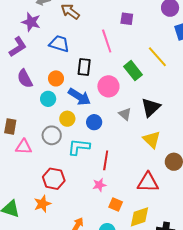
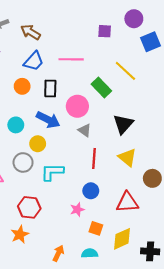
purple square: (127, 19) -> (105, 31), moved
pink line: (107, 41) -> (71, 59), turned -65
blue trapezoid: (59, 44) -> (34, 61), moved, turned 120
orange circle: (56, 78) -> (22, 86), moved
gray triangle: (125, 114) -> (85, 130), moved
blue circle: (94, 122) -> (91, 191), moved
red line: (106, 160) -> (94, 158), moved

